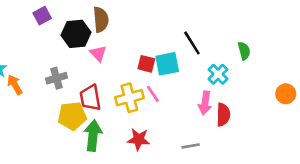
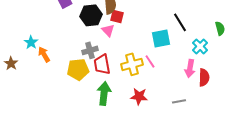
red square: (146, 64) -> (117, 16), moved
gray cross: (56, 78) -> (90, 50), moved
yellow pentagon: (72, 116) -> (78, 69), moved

